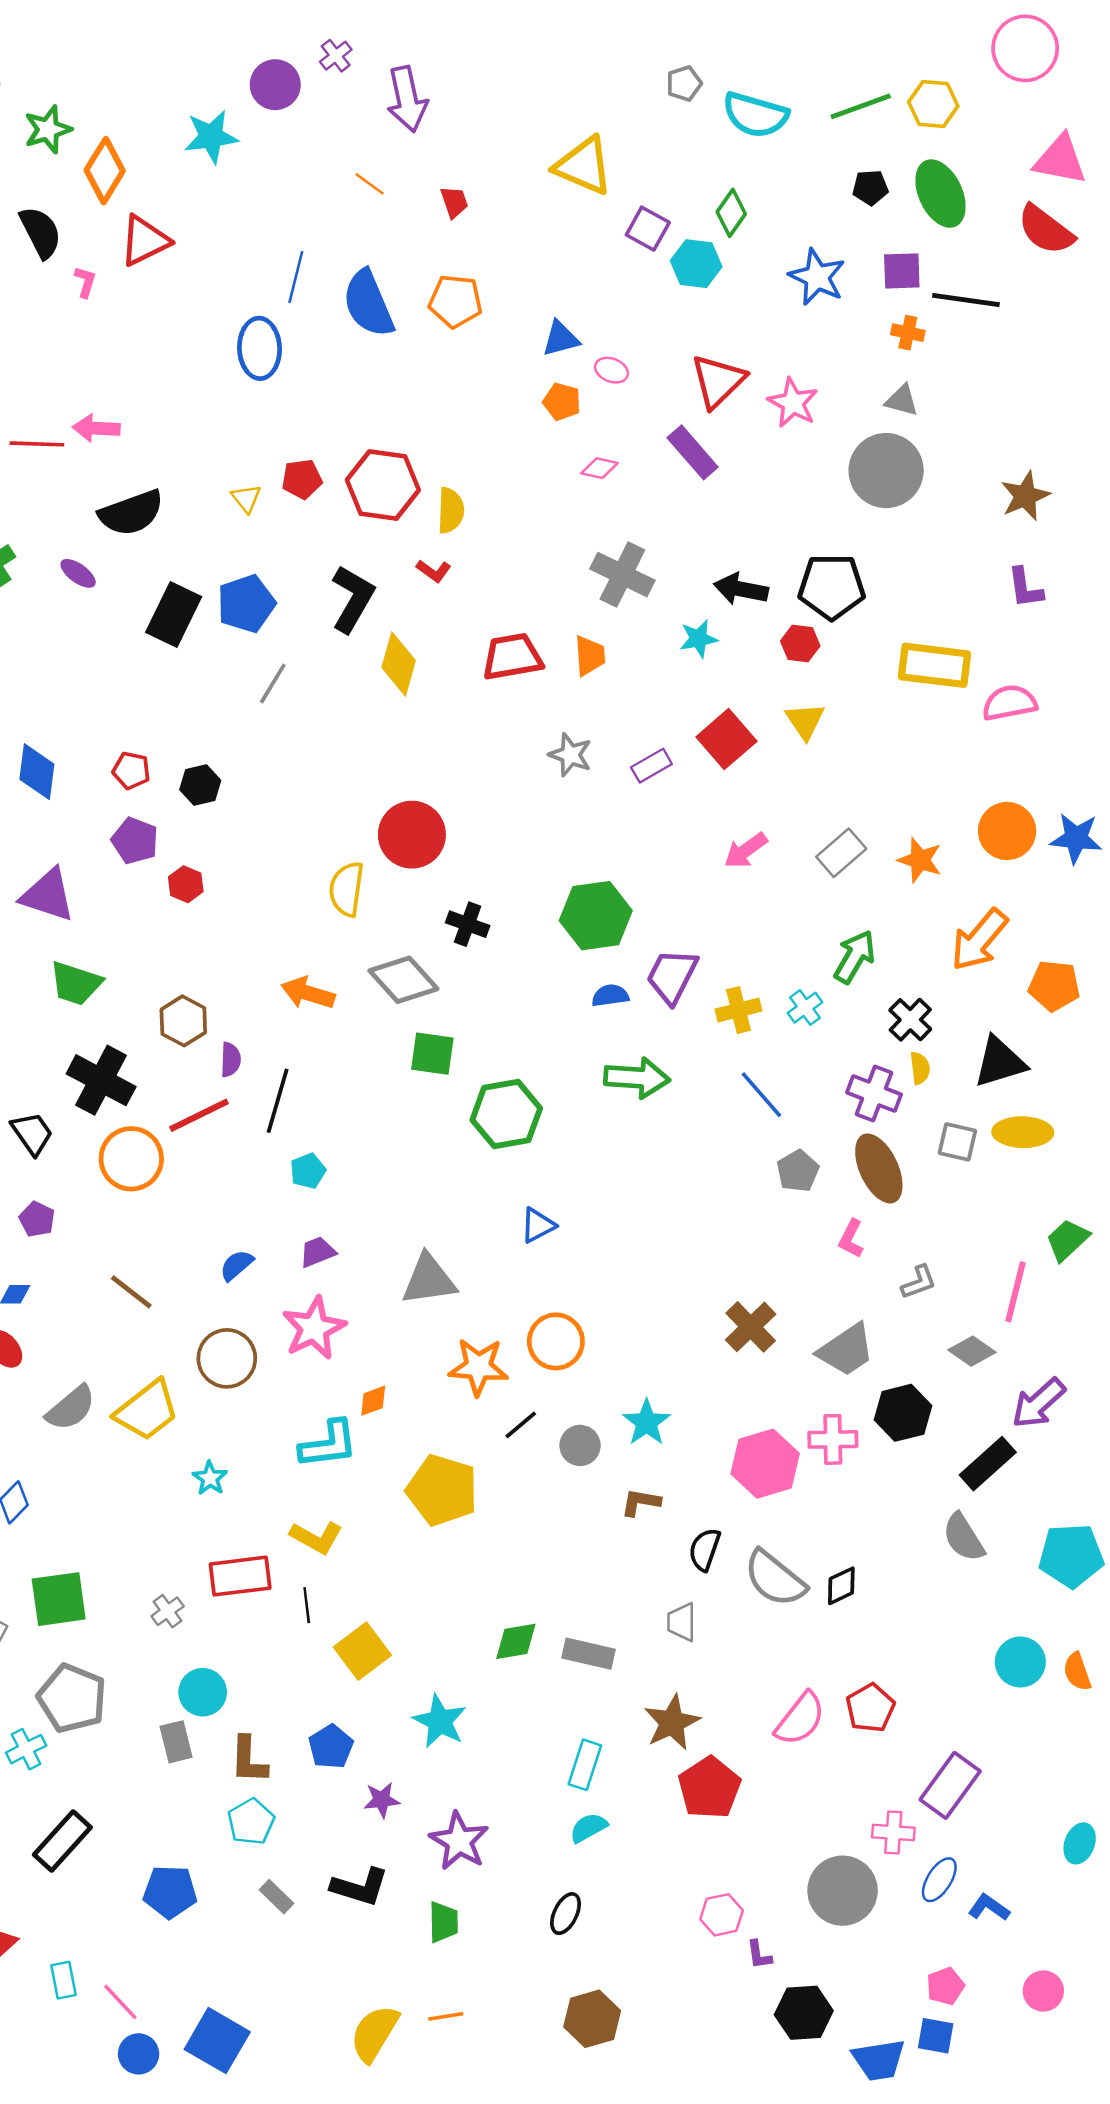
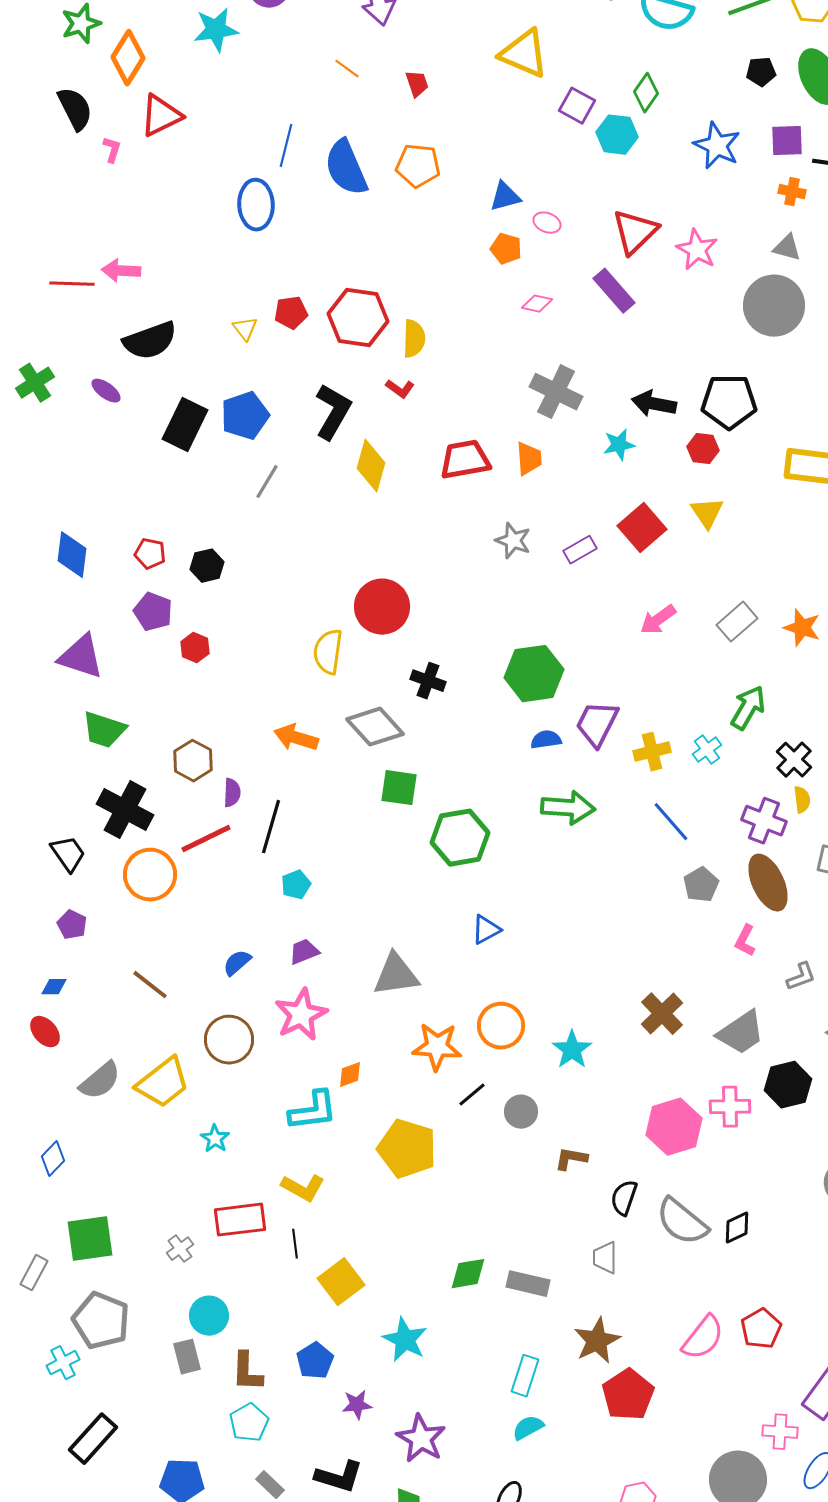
cyan star: (647, 1422) -> (572, 1050), moved

